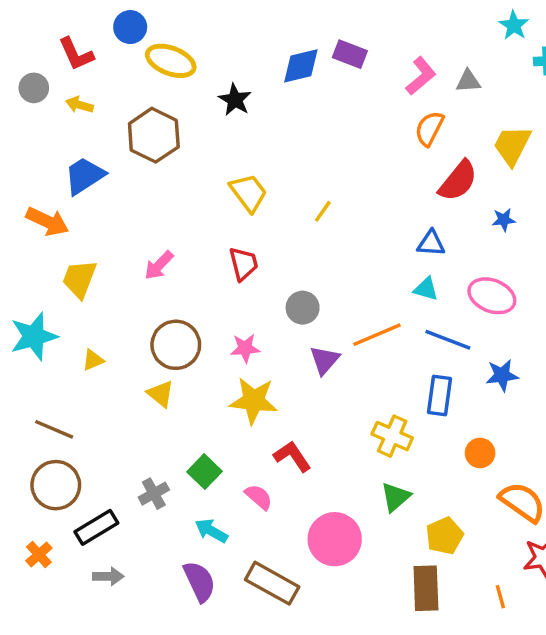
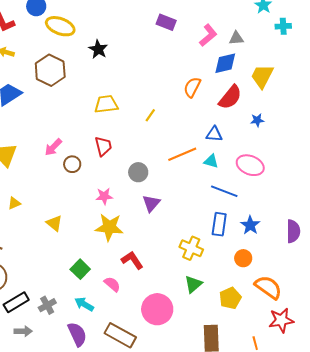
blue diamond: (301, 66) -> (225, 63), moved
orange semicircle: (429, 128) -> (192, 87), moved
yellow trapezoid: (248, 193) -> (106, 104), turned -60
orange line: (377, 335) -> (182, 154), moved
brown circle: (176, 345) -> (72, 164), moved, size x0.6
blue star: (502, 375) -> (250, 225), moved, turned -30
gray cross: (154, 494) -> (47, 305), moved
yellow pentagon: (445, 536) -> (230, 298), moved

